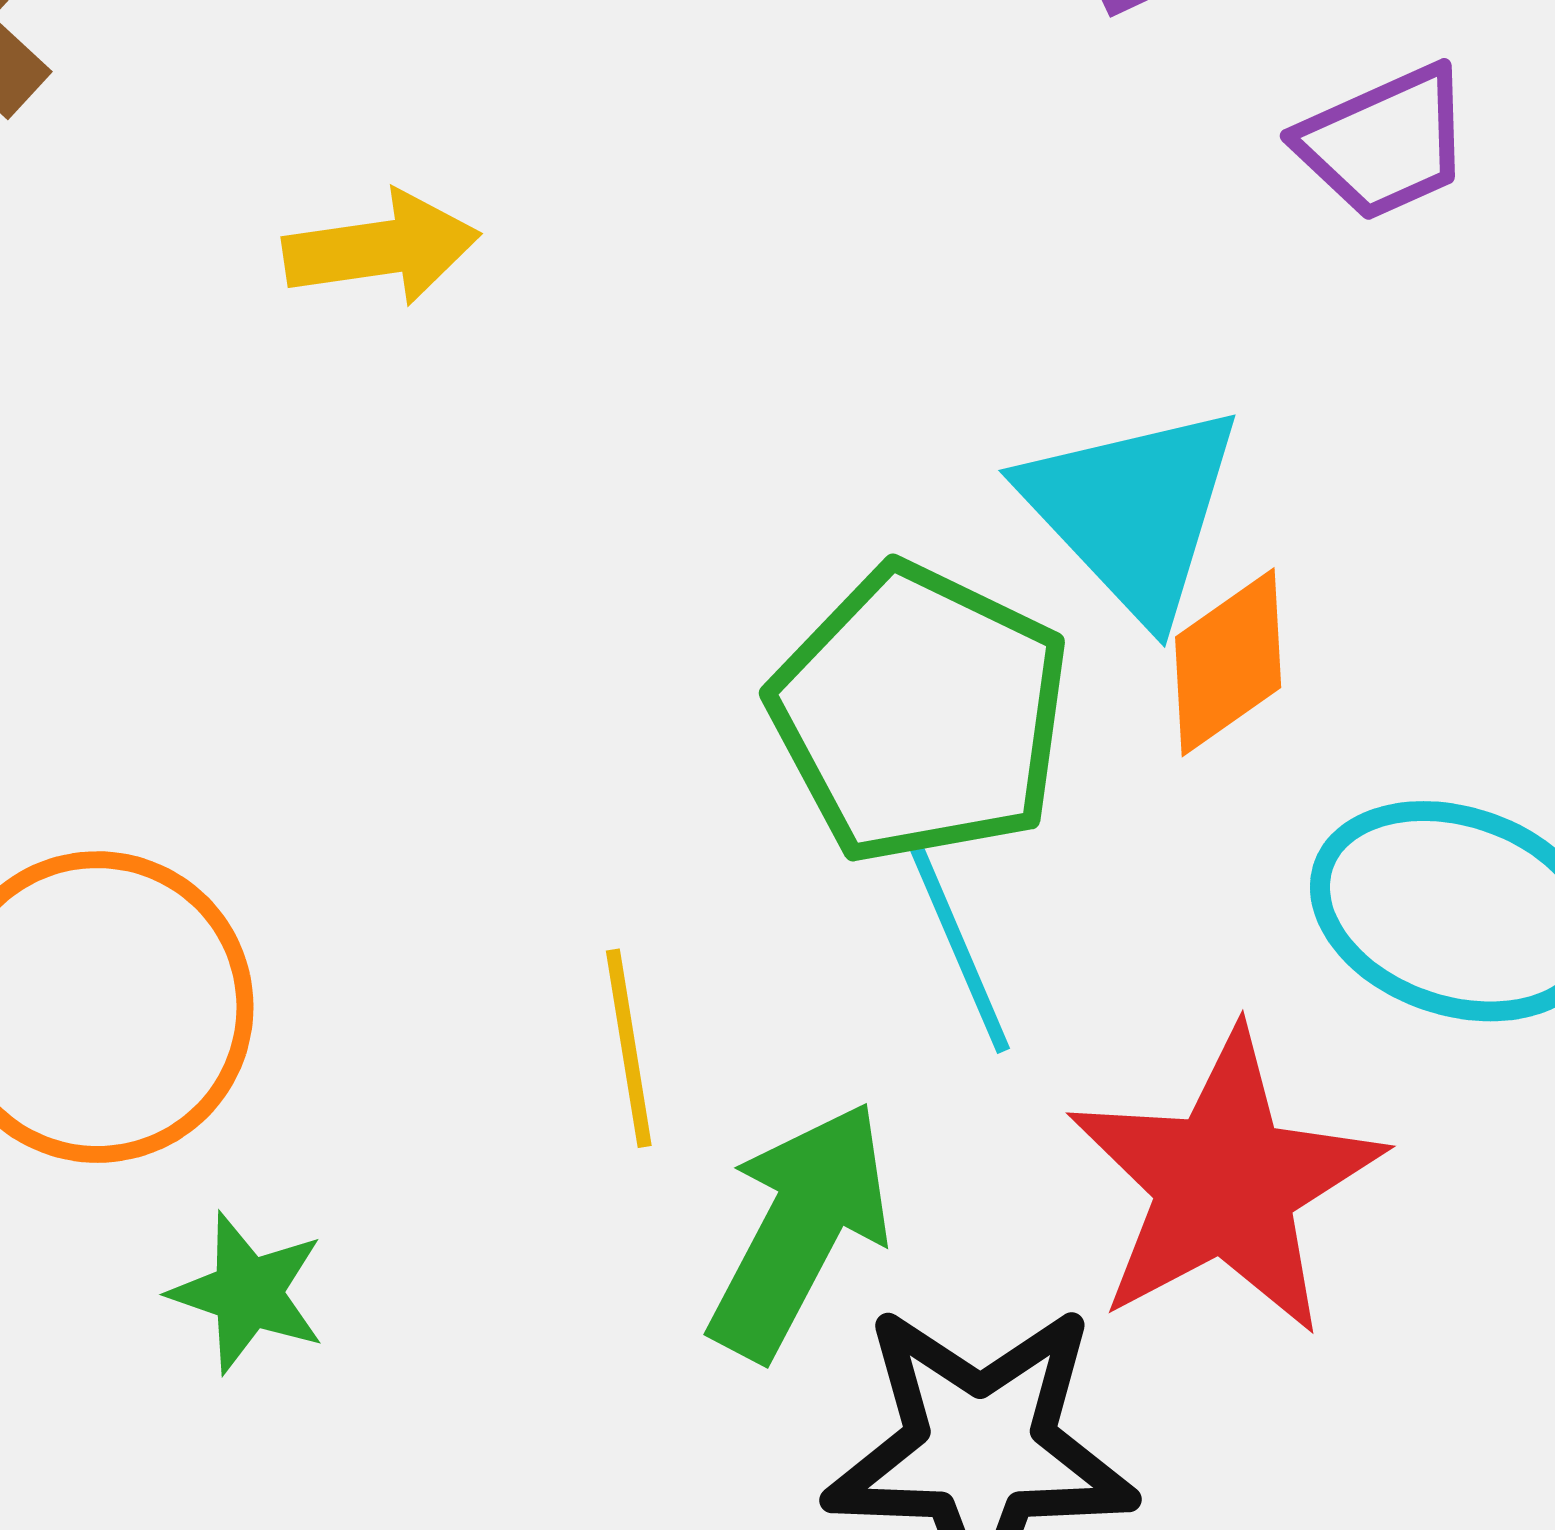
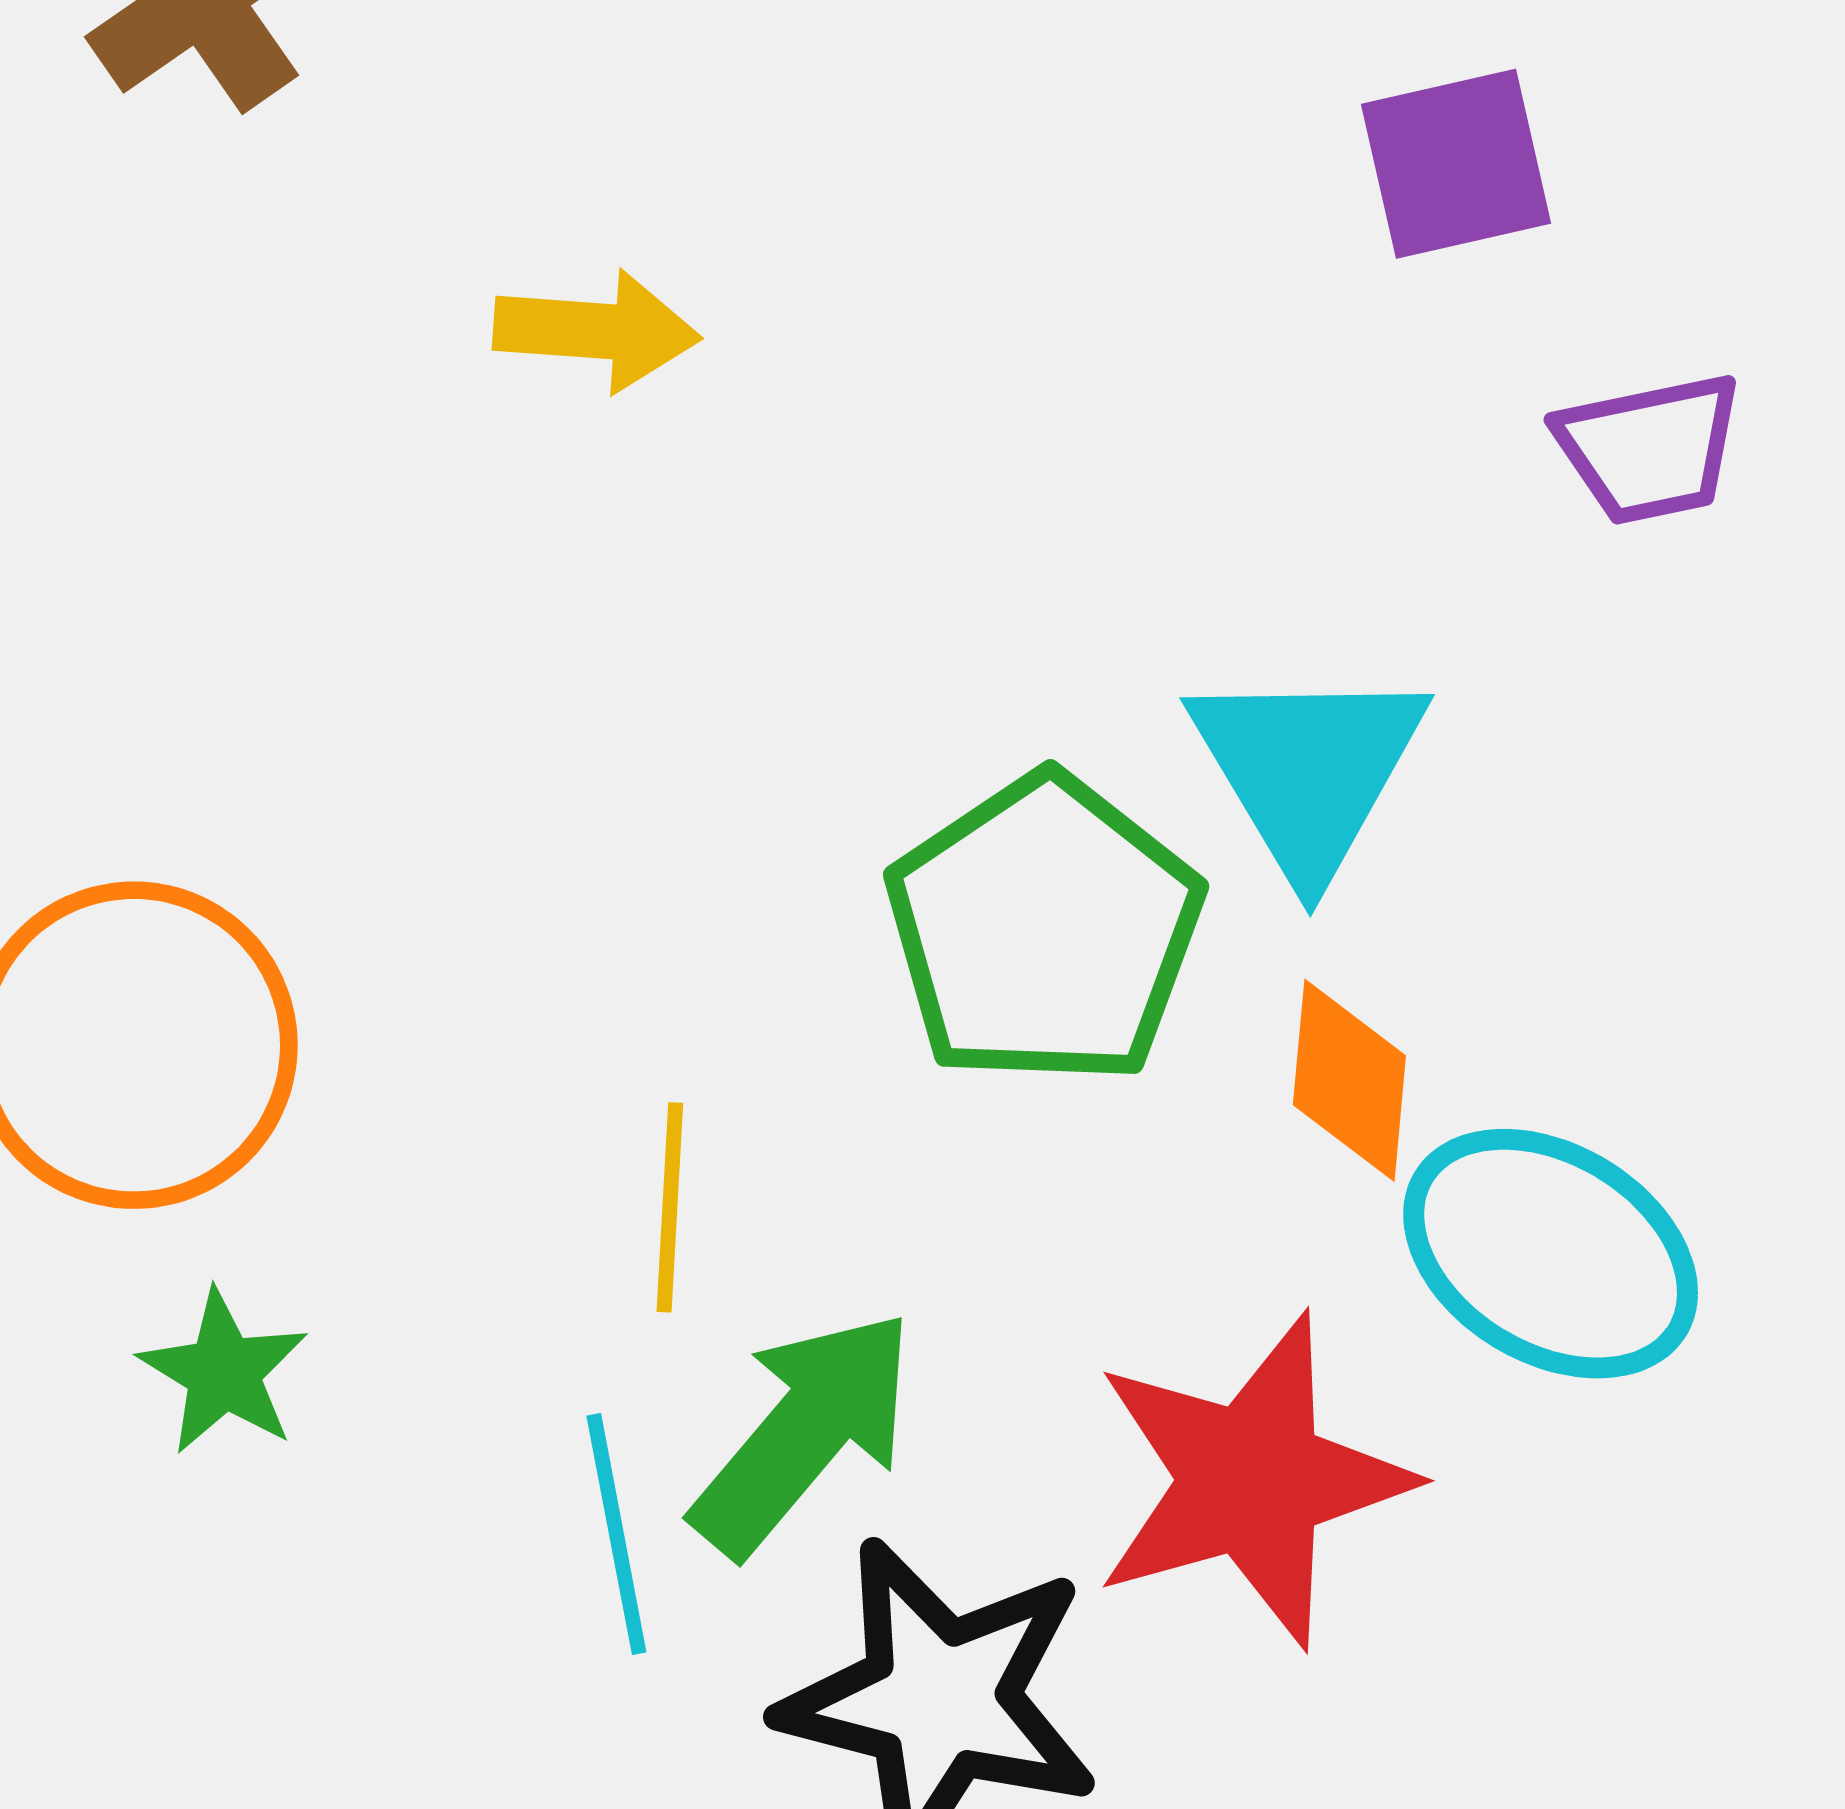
orange diamond: (1228, 662) -> (1349, 1080), moved, turned -62
cyan line: (958, 945) -> (616, 1534), moved

